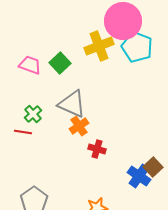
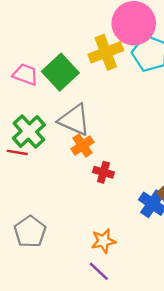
green square: (60, 63) -> (60, 72), size x1.4
green cross: (33, 114) -> (29, 131), size x1.6

